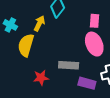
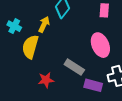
pink rectangle: (94, 21) -> (104, 10), moved
gray rectangle: (69, 65) -> (74, 67), turned 30

